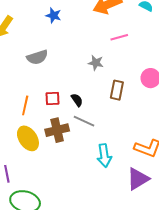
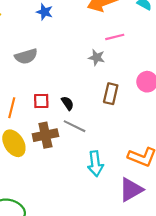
gray star: (96, 63) -> (97, 58), moved

